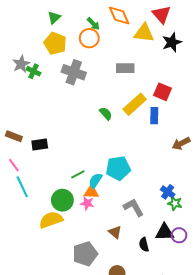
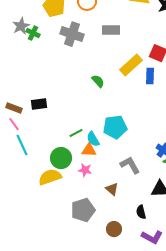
gray rectangle: (125, 68) -> (111, 30), moved
green semicircle: (106, 114) -> (98, 81), moved
brown rectangle: (14, 136) -> (14, 108), moved
cyan semicircle: (95, 181) -> (93, 139), turned -63
pink star: (87, 203) -> (85, 170), moved
black semicircle: (144, 245) -> (141, 212), moved

